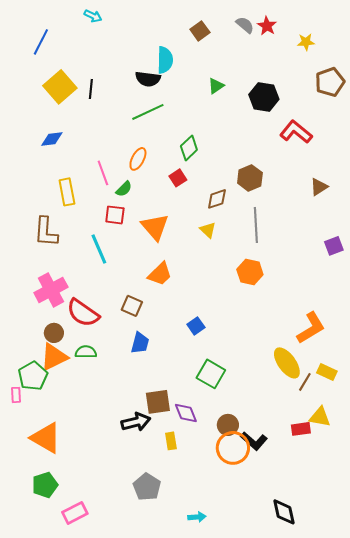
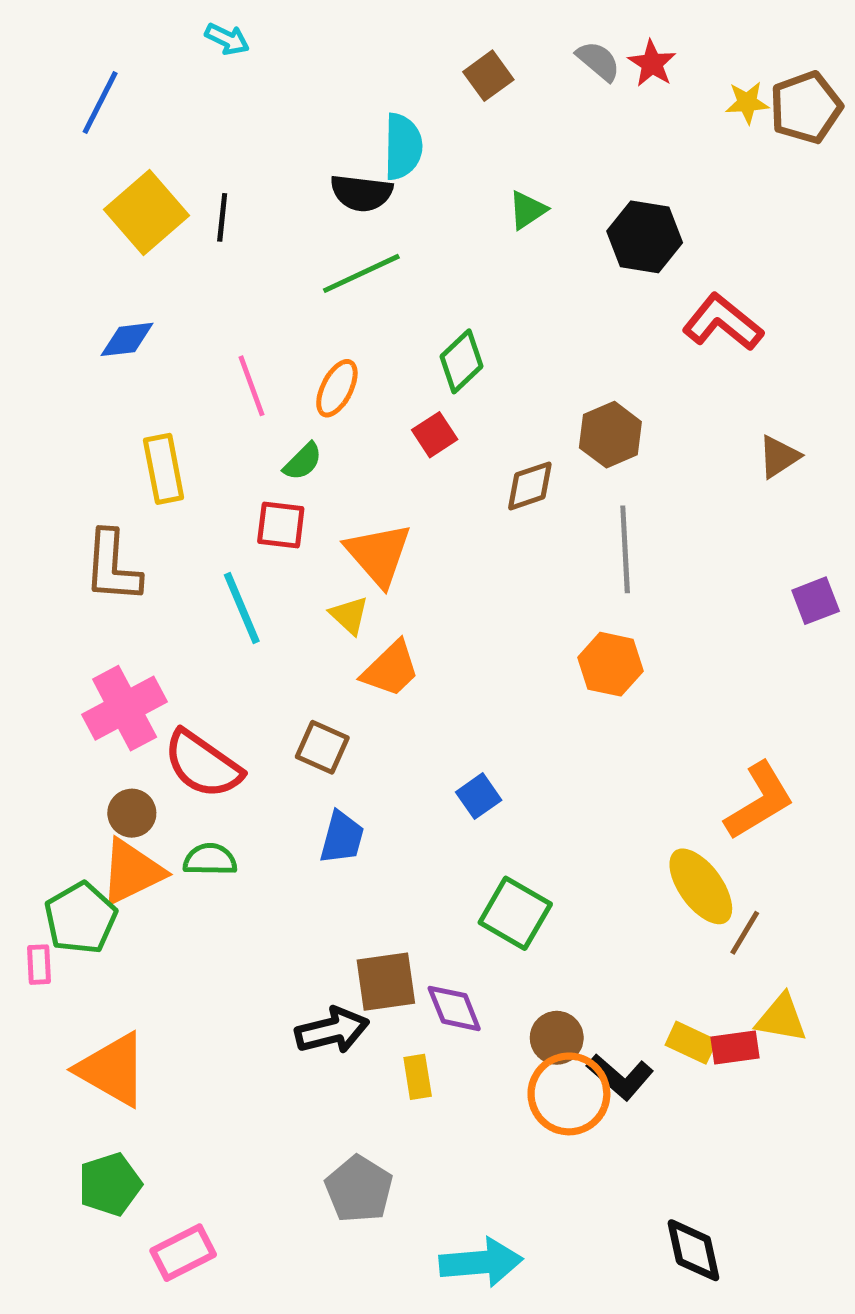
brown pentagon: (330, 82) -> (806, 107), moved
pink line: (103, 173) -> (251, 386), moved
yellow triangle: (208, 230) -> (349, 615), moved
yellow rectangle: (327, 372) -> (691, 1043), moved
cyan arrow: (197, 517) -> (481, 1262), size x1.8

